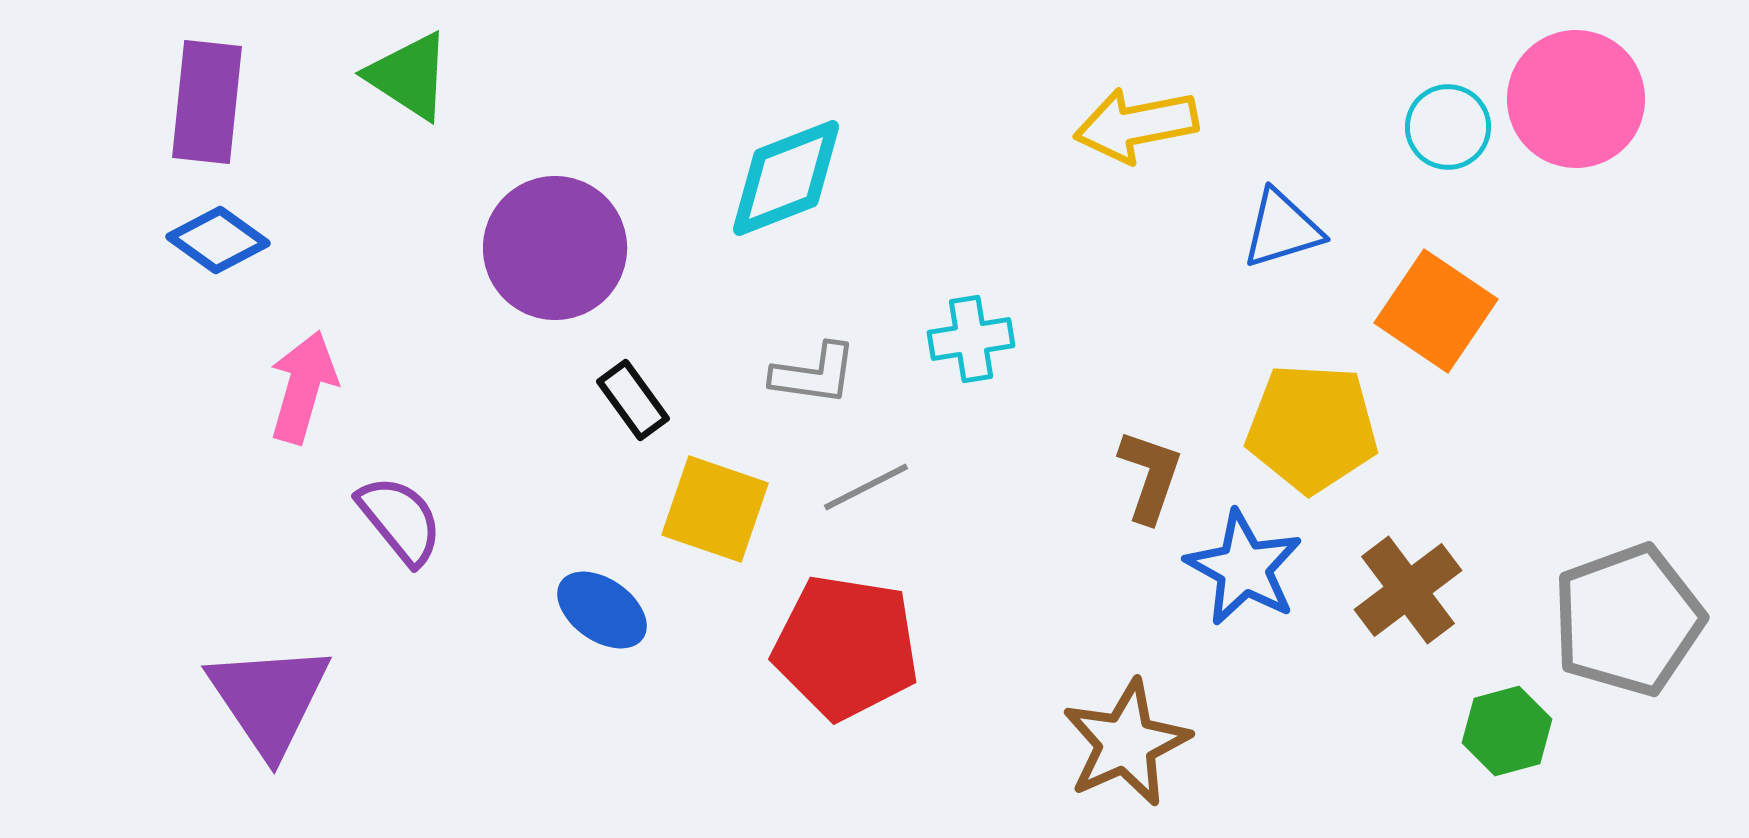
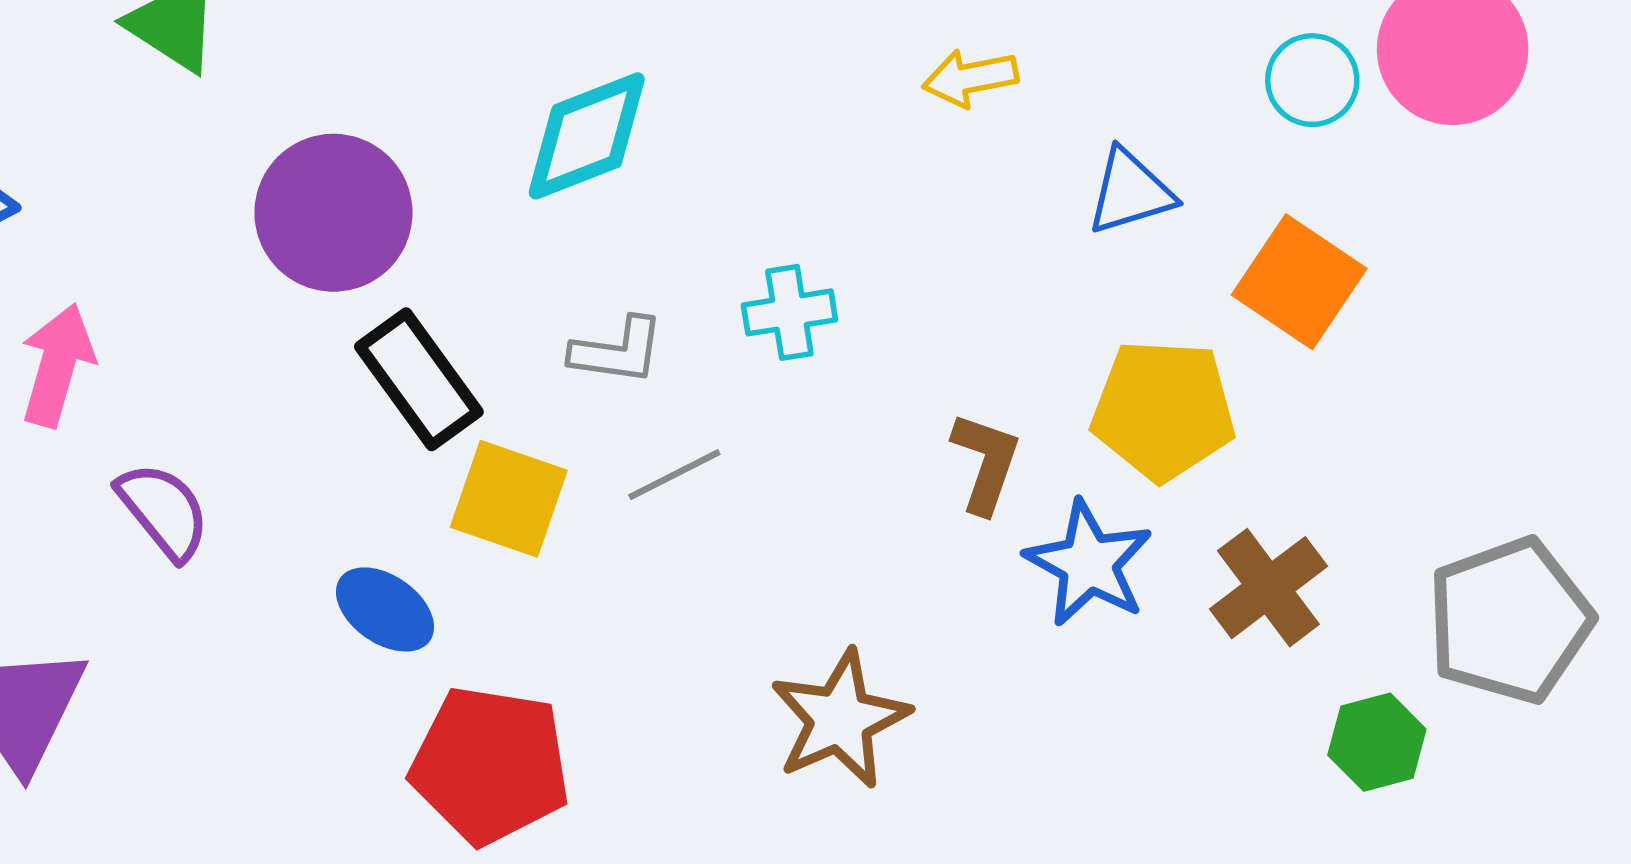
yellow arrow: (1136, 125) -> (970, 78), size x0.7
black rectangle: (633, 400) -> (419, 379), size x1.6
red pentagon: (846, 647) -> (490, 765), moved
brown star: (1126, 743) -> (840, 719), moved

